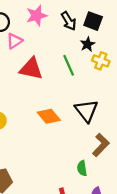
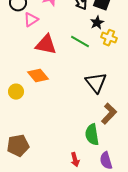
green line: (69, 65) -> (80, 42), turned -36
orange diamond: (49, 116) -> (38, 76), moved
green semicircle: (82, 168) -> (92, 135), size x1.5

